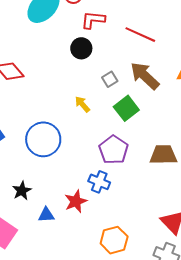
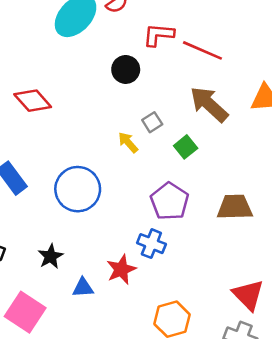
red L-shape: (93, 20) -> (159, 35), moved
gray square: (110, 79) -> (152, 122), moved
green square: (126, 108) -> (186, 147), size x0.7

